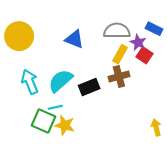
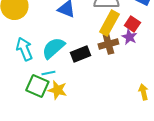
purple star: (138, 42) -> (129, 37), moved
yellow rectangle: (120, 54) -> (109, 23), size x1.4

